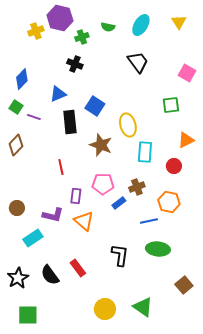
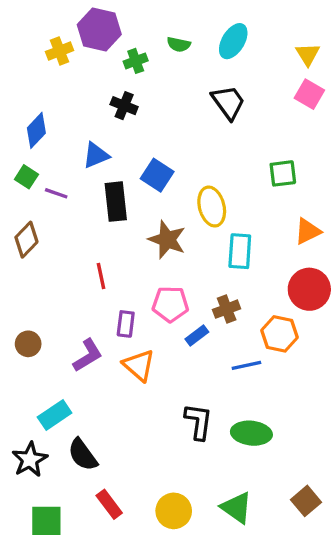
yellow triangle: (179, 22) -> (308, 54), moved
pink square: (187, 73) -> (309, 94), moved
red circle: (174, 166) -> (309, 289), moved, size x1.6
purple L-shape: (53, 215) -> (88, 355), turned -45
cyan rectangle: (33, 238) -> (55, 415), moved
green ellipse: (158, 249) -> (251, 433), moved
red rectangle: (78, 268) -> (109, 504), moved
brown square: (184, 285) -> (306, 501), moved

